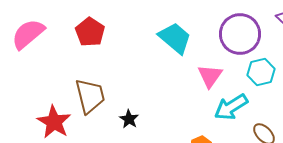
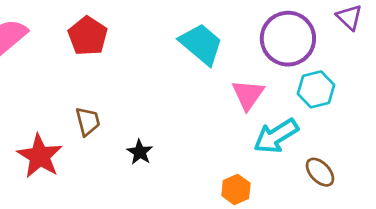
brown trapezoid: (90, 96) -> (88, 121), size x0.6

